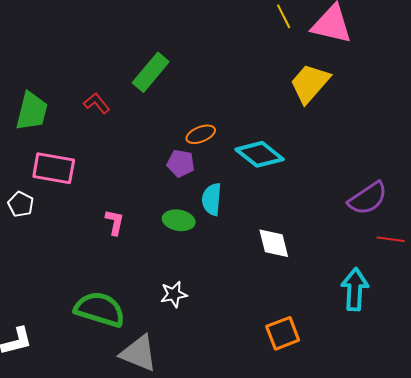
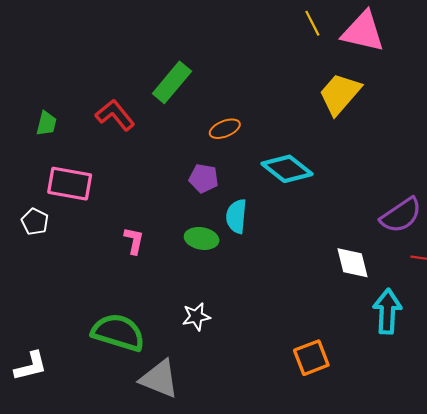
red L-shape: (97, 103) -> (115, 115), size x1.4
green trapezoid: (32, 111) -> (46, 123), size x0.6
orange ellipse: (201, 134) -> (225, 129), moved
white diamond: (274, 243) -> (352, 263), moved

